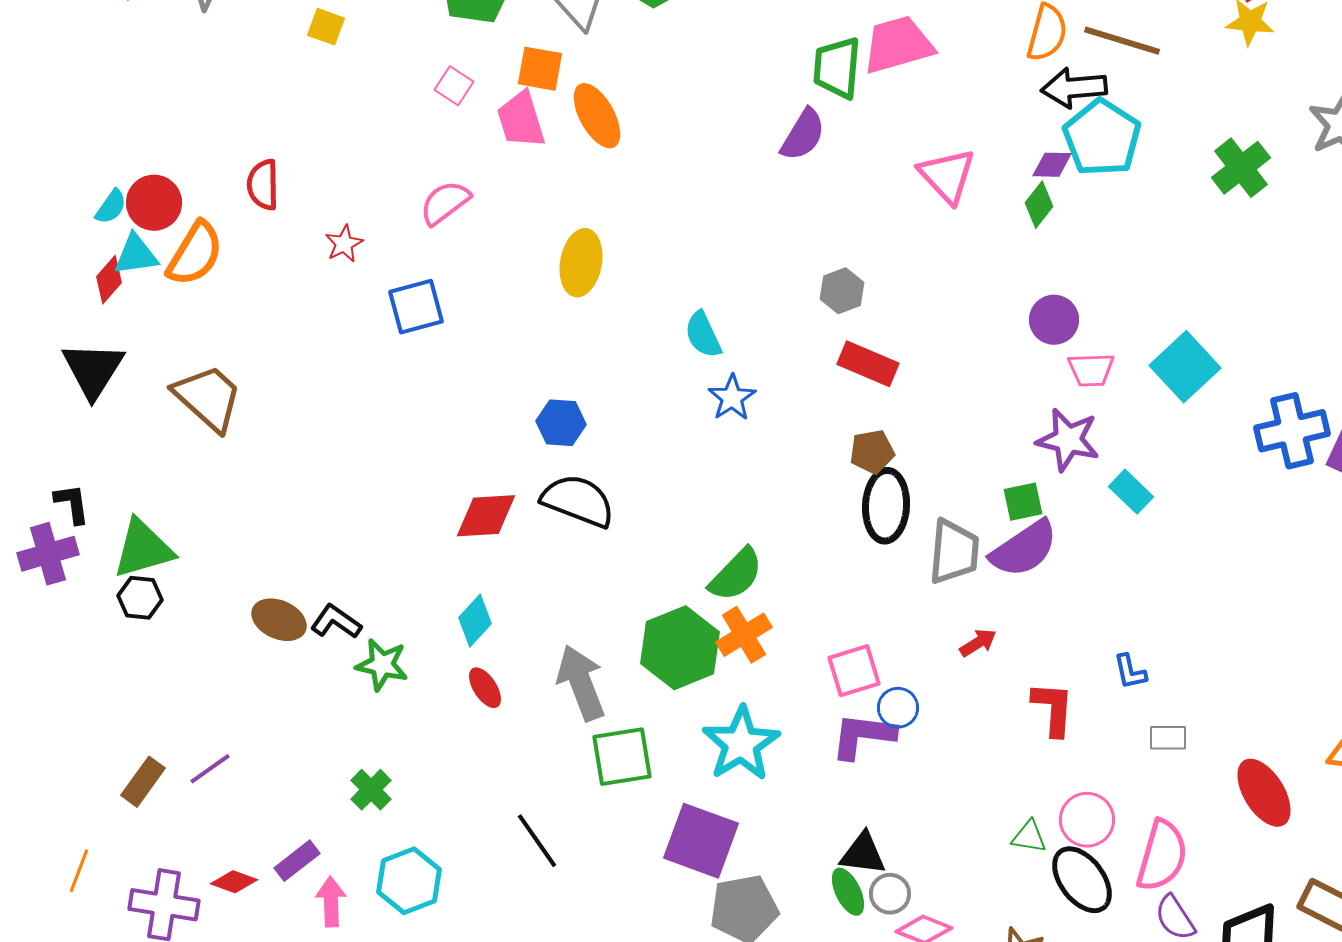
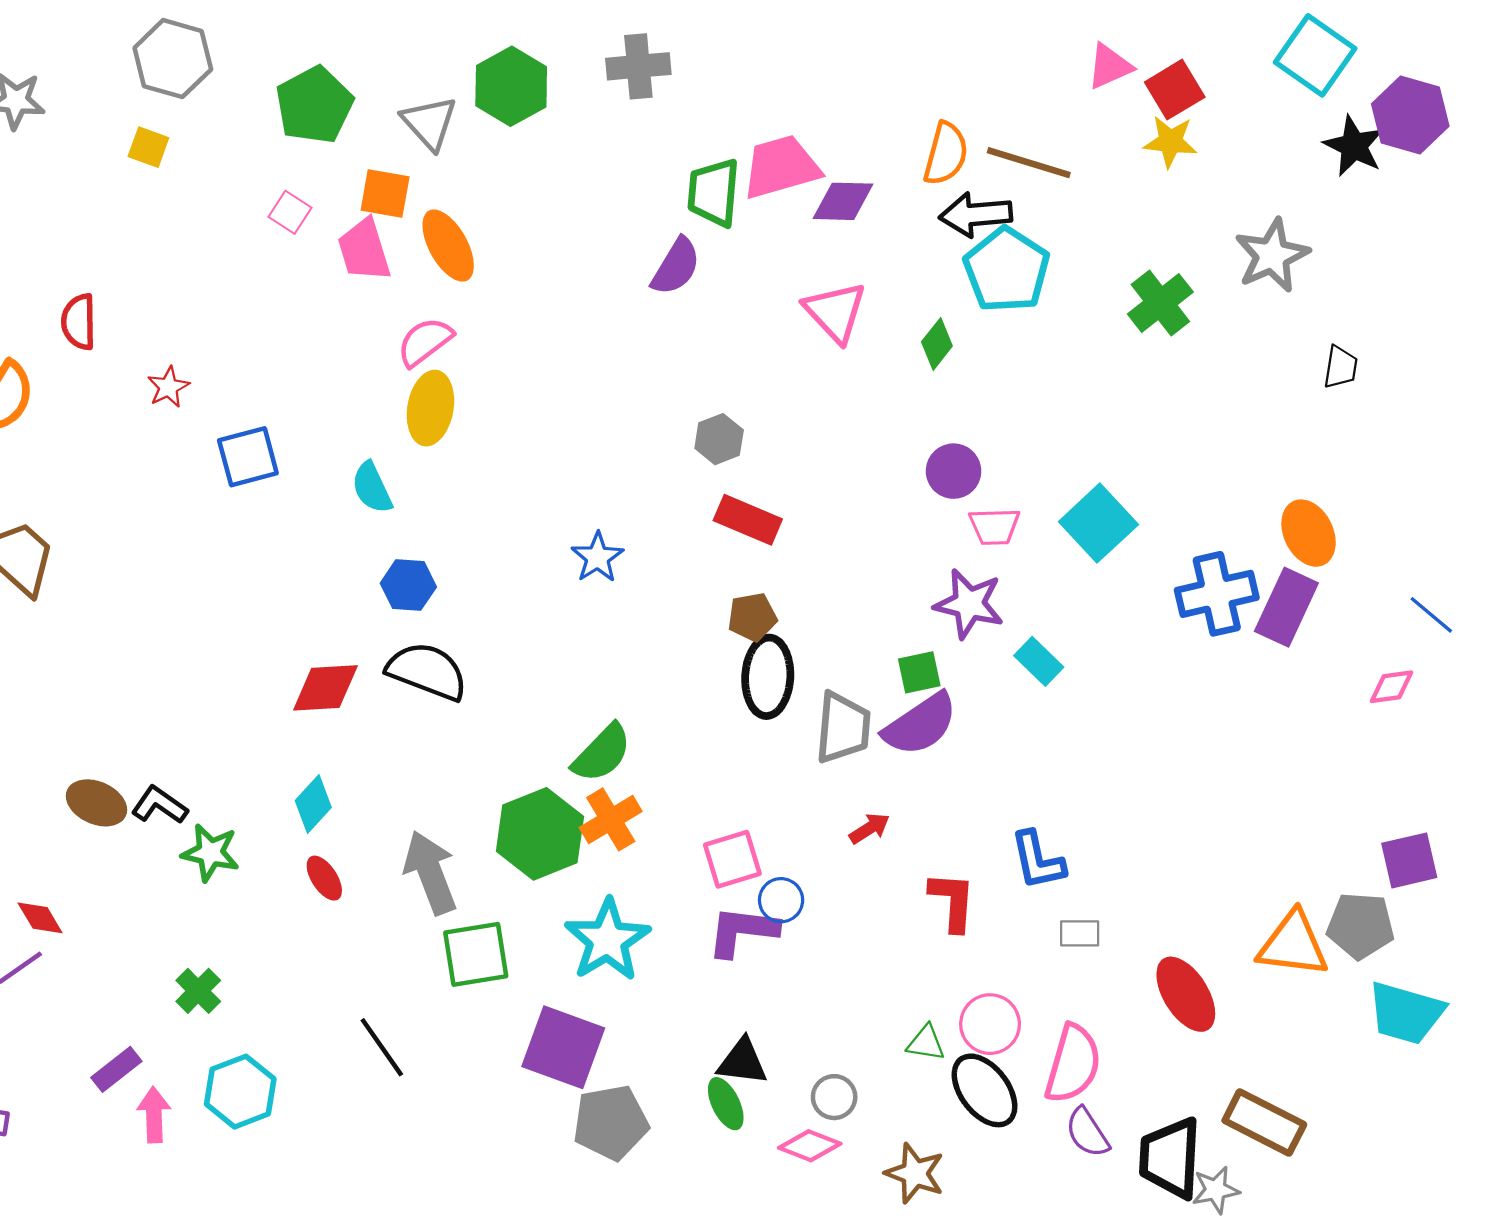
purple diamond: (1052, 165) -> (843, 201), moved, size x1.4
pink semicircle: (445, 203) -> (425, 342), moved
cyan semicircle: (703, 335) -> (372, 488), moved
blue L-shape: (1130, 672) -> (1038, 860), size x1.5
red diamond: (234, 882) -> (40, 918), moved, turned 39
gray circle: (890, 894) -> (834, 1097), moved

